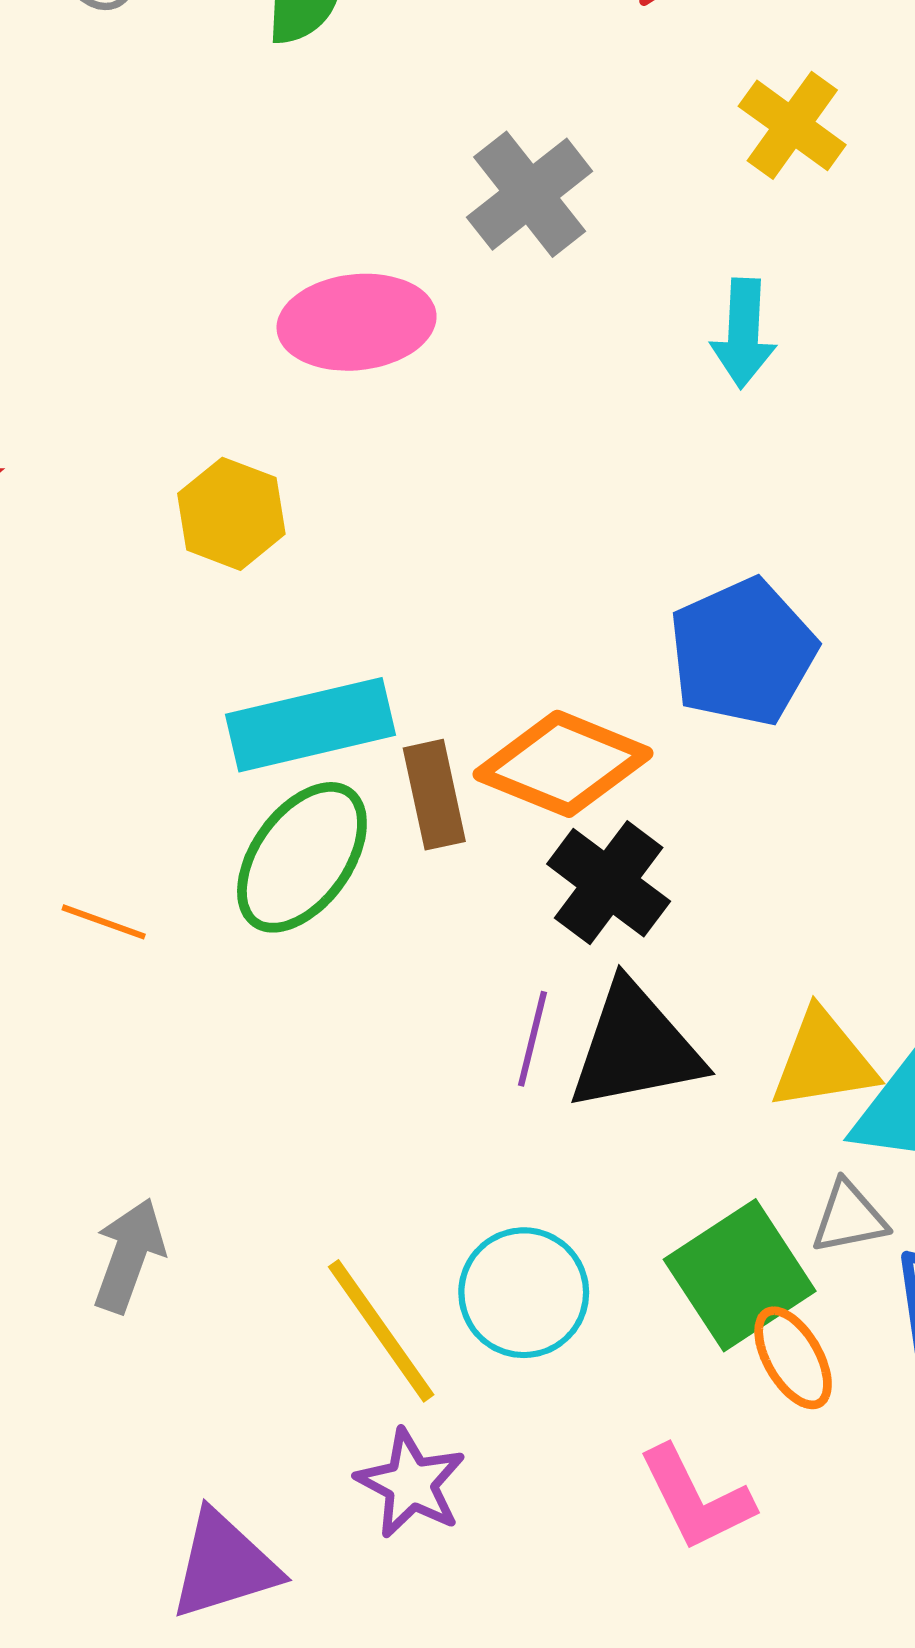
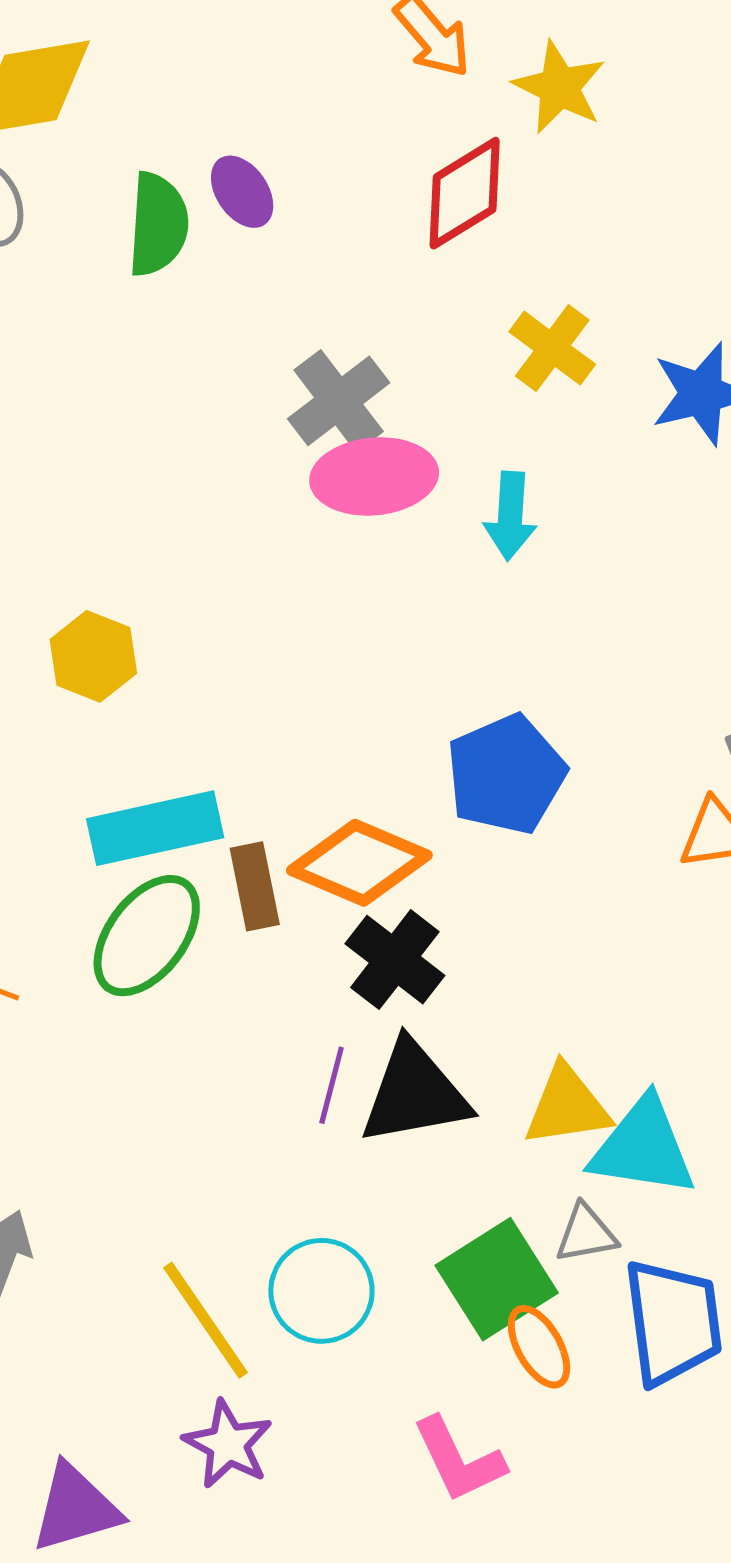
pink ellipse: (357, 322) -> (374, 476), moved

